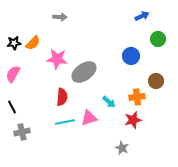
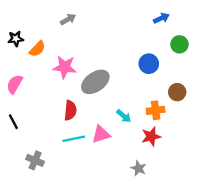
gray arrow: (60, 17) -> (68, 19), turned -32
black star: (14, 43) -> (16, 39), moved
gray cross: (22, 132) -> (35, 160), moved, turned 35

